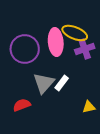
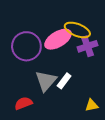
pink ellipse: (56, 42) -> (58, 39), turned 64

